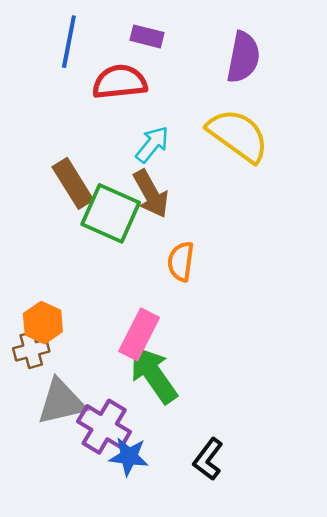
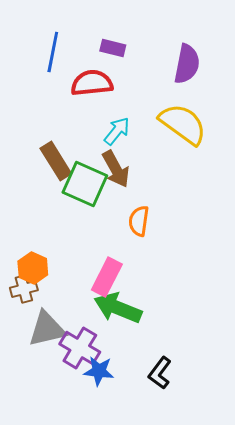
green arrow: (153, 375) -> (118, 308), turned -33

